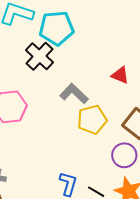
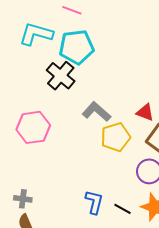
red triangle: (120, 75) -> (145, 112), moved

